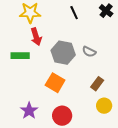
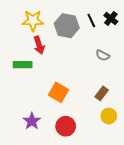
black line: (74, 13) -> (91, 21), moved
gray semicircle: (89, 52) -> (103, 55), moved
gray hexagon: (63, 53) -> (67, 26), moved

